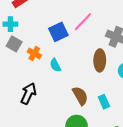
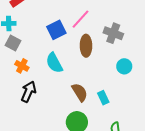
orange cross: (34, 54) -> (22, 66), moved
brown ellipse: (100, 60) -> (86, 46), moved
cyan semicircle: (55, 65) -> (54, 63), size x1.5

